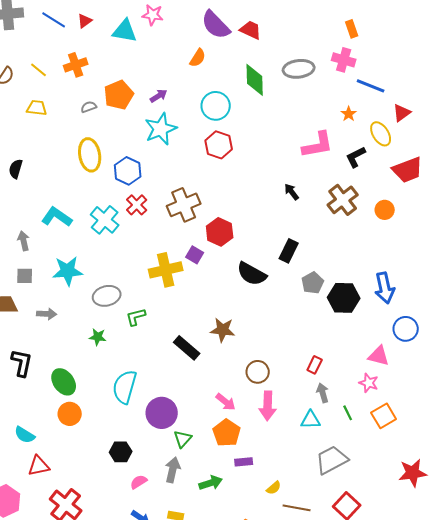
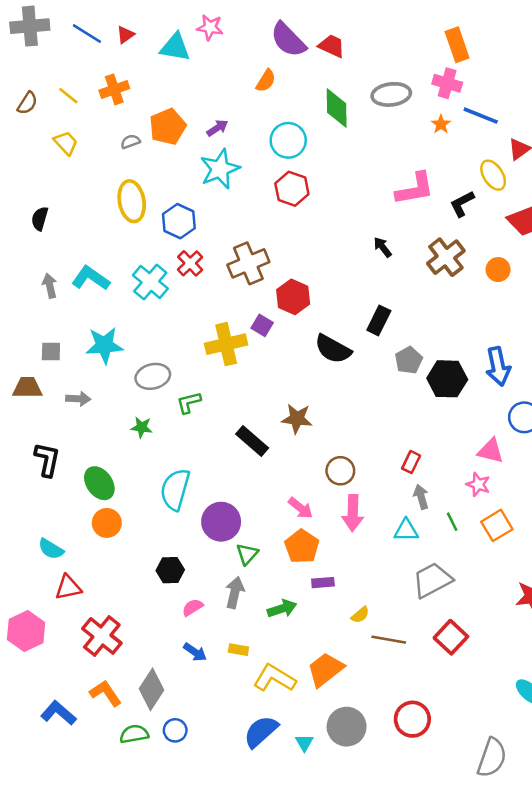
orange rectangle: (352, 29) -> (457, 45), size x1.5
yellow trapezoid: (37, 108) -> (66, 143), turned 40
orange star: (349, 114) -> (441, 124), moved
gray arrow: (24, 241) -> (50, 286), moved

